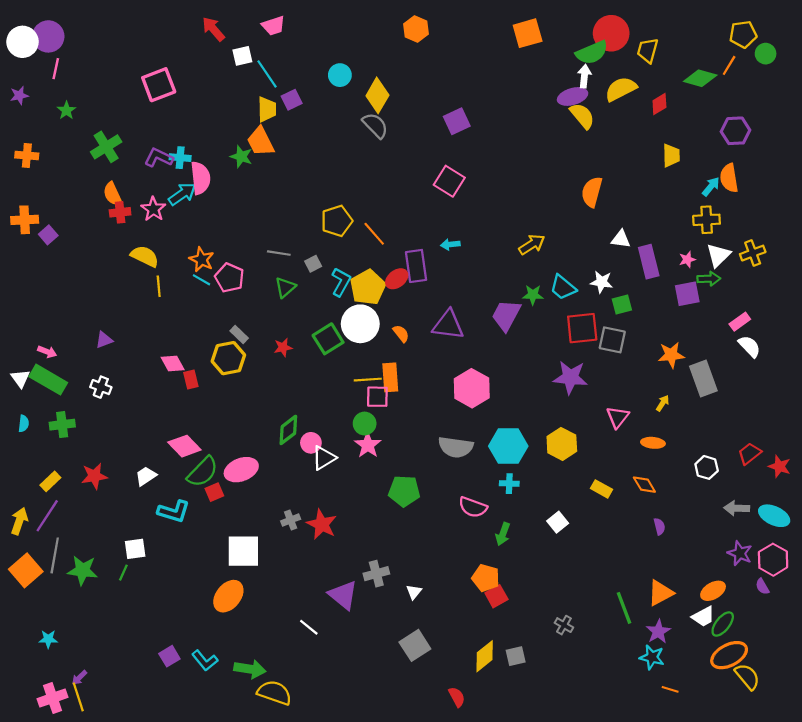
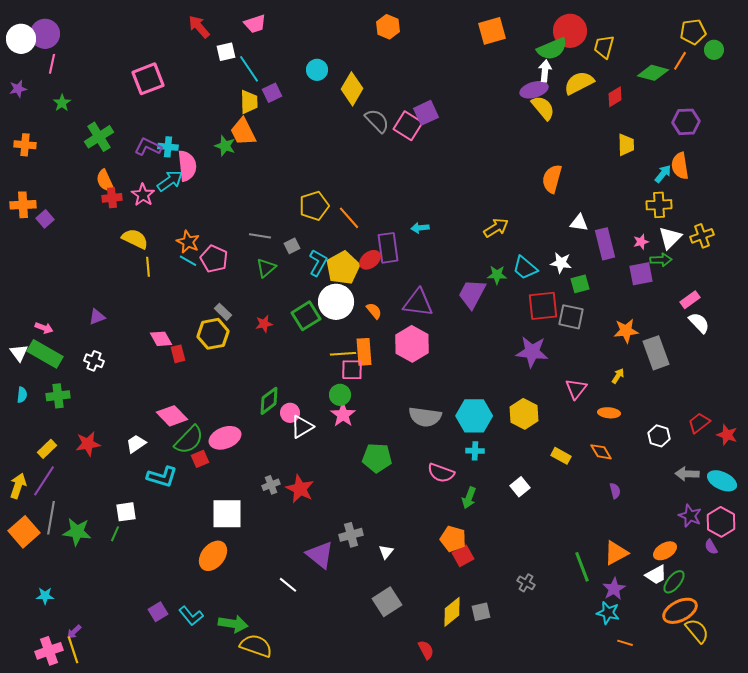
gray semicircle: (375, 125) -> (377, 121), moved
pink square: (449, 181) -> (408, 126), moved
pink hexagon: (472, 388) -> (412, 344), moved

